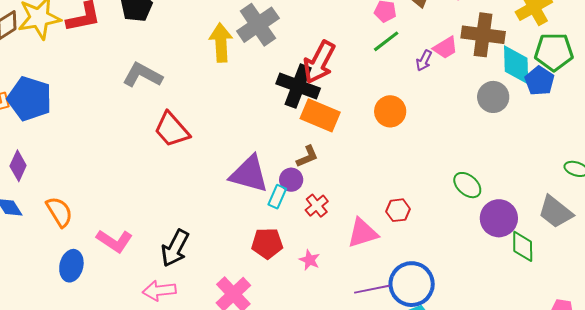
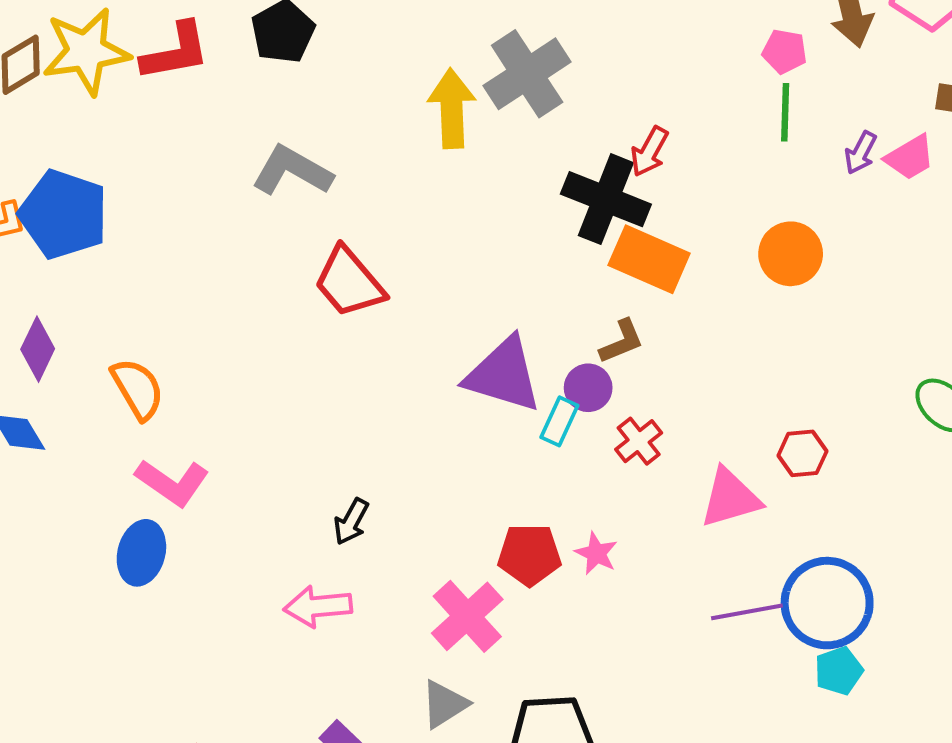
green line: (386, 41) -> (785, 112), turned -52
pink trapezoid: (445, 48) -> (910, 157), moved
red arrow: (319, 62) -> (649, 152), size x0.6
orange semicircle: (59, 212) -> (138, 389), moved
pink L-shape: (115, 241) -> (172, 482), moved
red pentagon: (267, 243) -> (529, 555), moved
black arrow: (175, 248) -> (351, 522), size x0.6
pink star: (310, 260) -> (596, 553), moved

